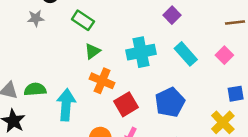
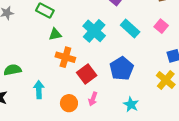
green triangle: (92, 51) -> (55, 34), turned 32
cyan cross: (141, 52) -> (94, 31), turned -30
cyan arrow: (66, 105) -> (39, 90), moved, size x0.7

